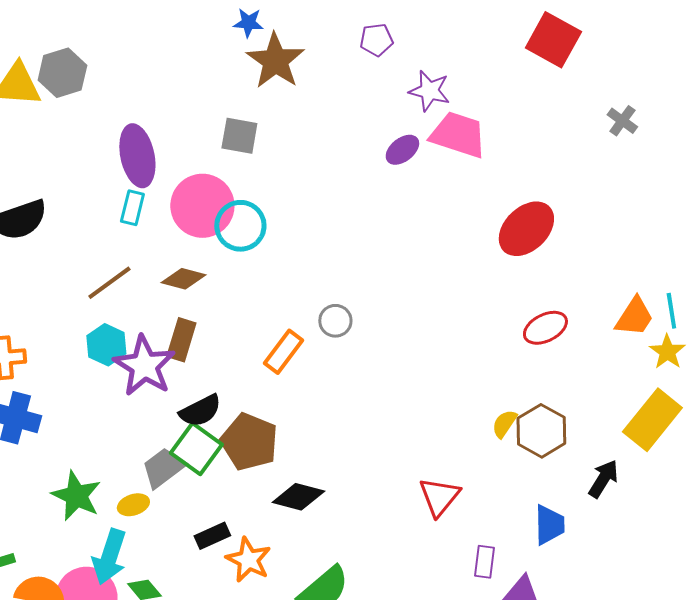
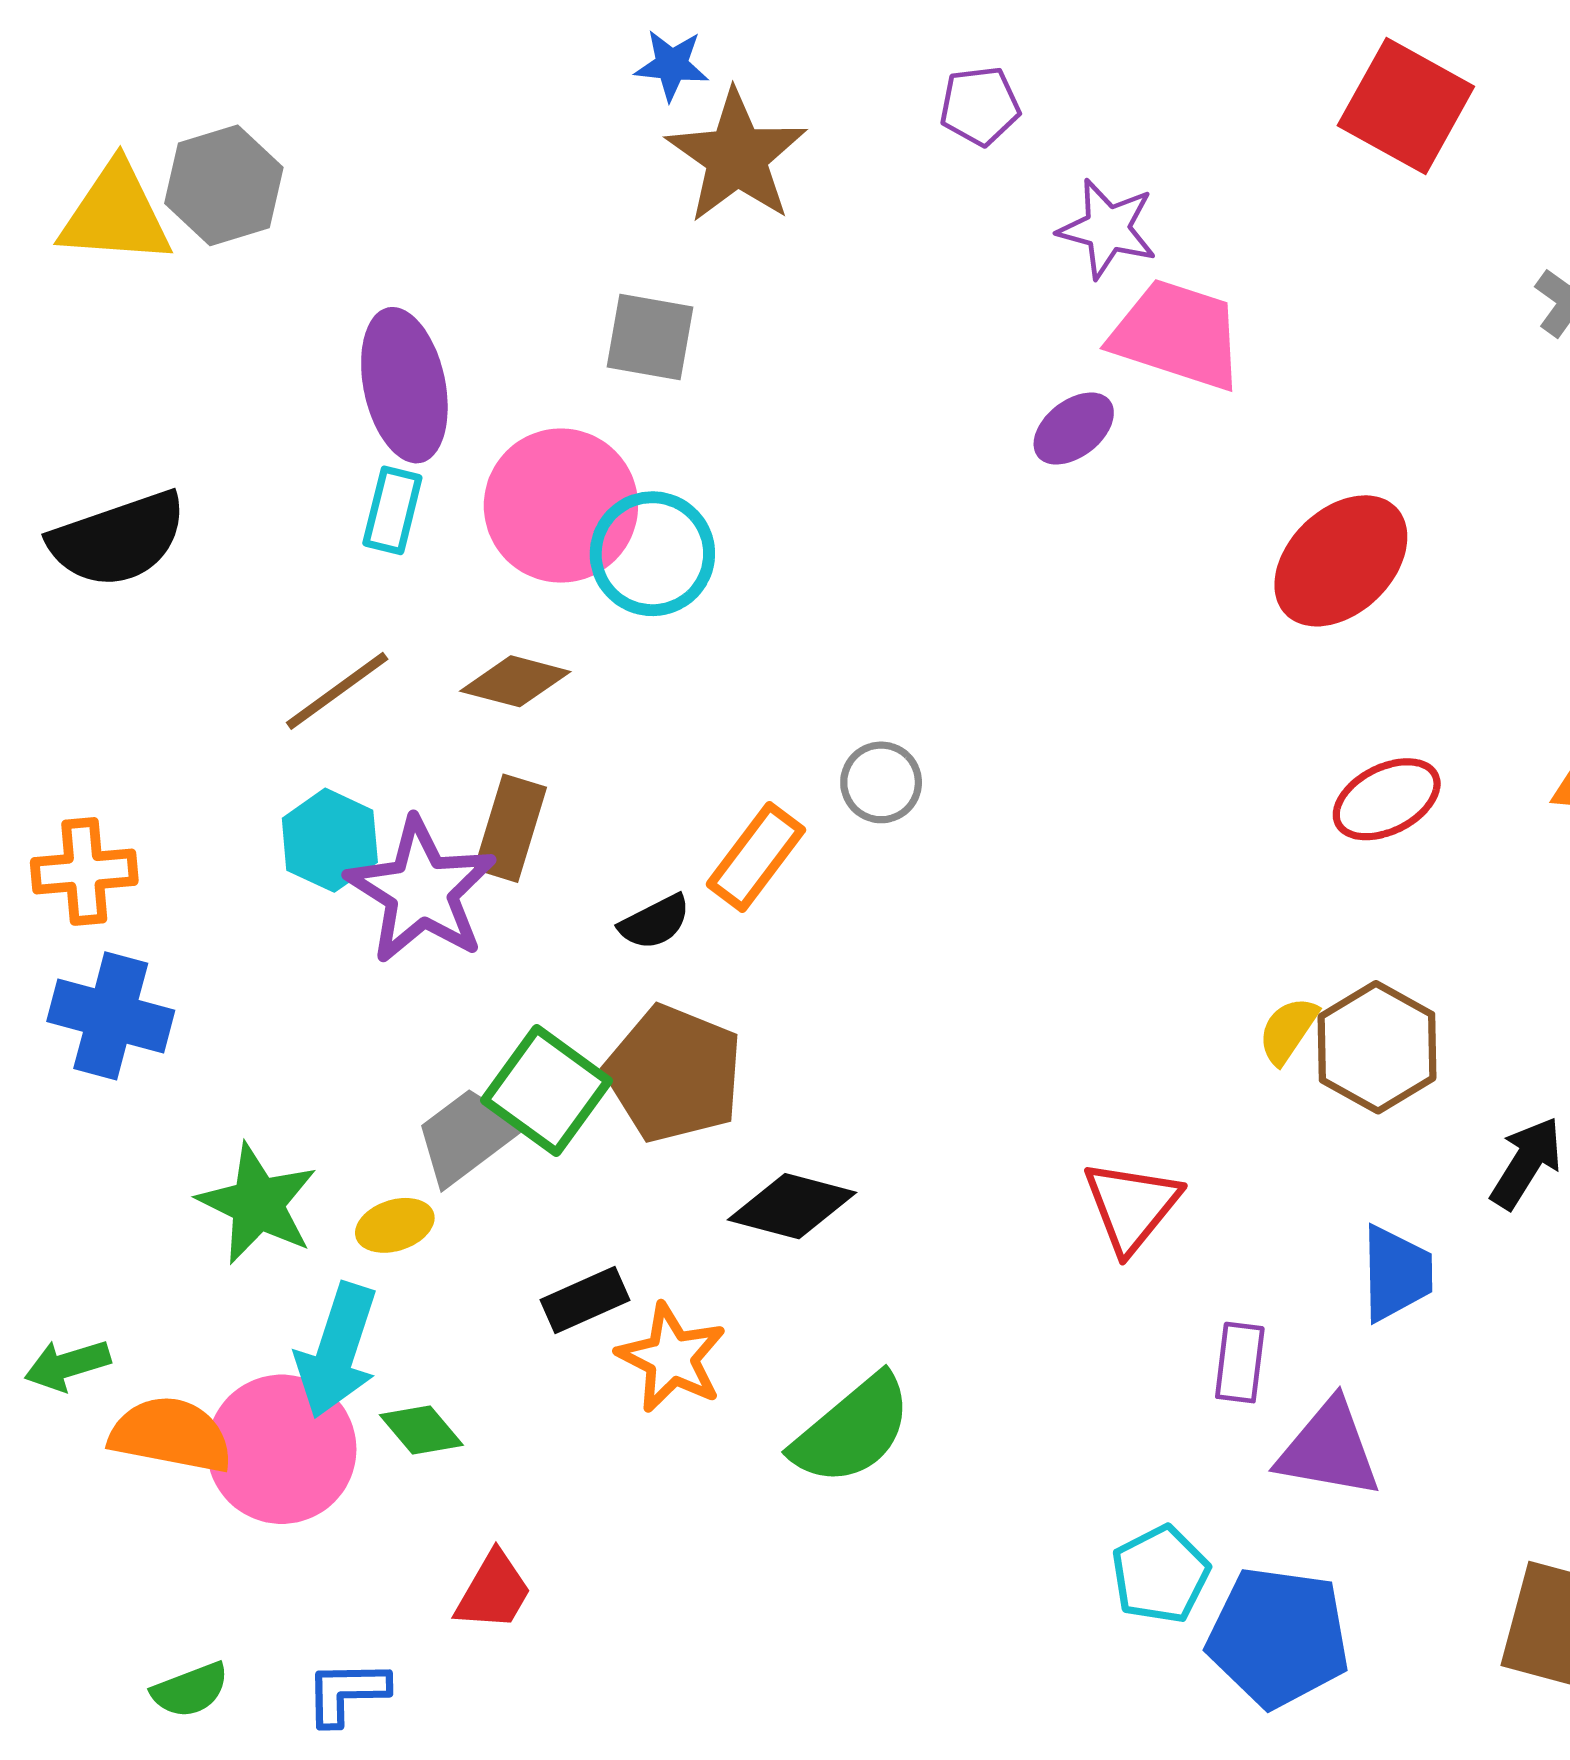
purple ellipse: (402, 150) -> (1074, 429), moved
black semicircle: (200, 411) -> (655, 922), moved, size x0.7

